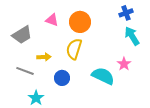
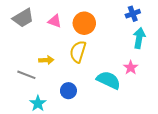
gray trapezoid: (22, 35) -> (23, 18), moved
cyan arrow: (132, 36) -> (139, 38), turned 42
blue circle: (62, 78) -> (68, 91), moved

